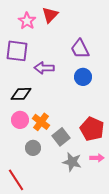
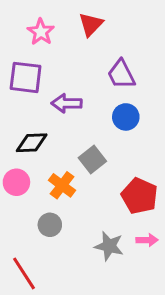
red triangle: (50, 15) -> (91, 24), moved
pink circle: (20, 120) -> (16, 182), moved
gray square: (61, 137) -> (92, 159), moved

